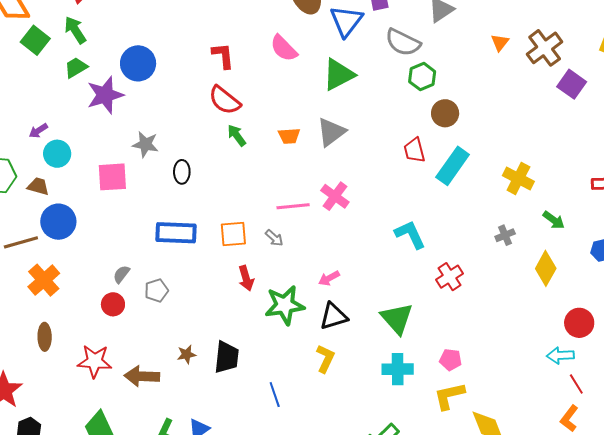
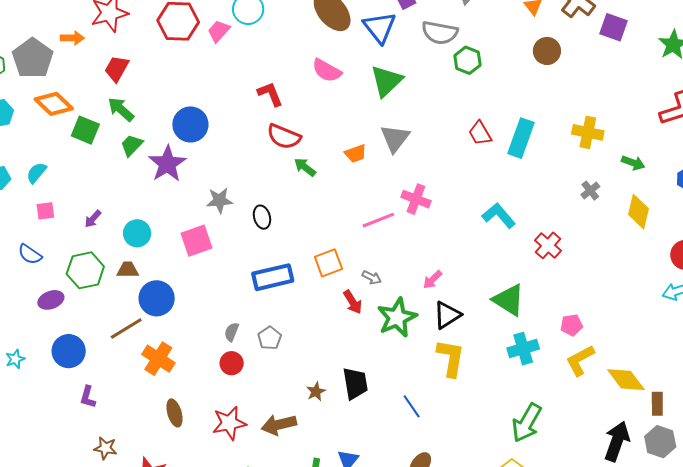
brown circle: (445, 113) -> (547, 51), moved
purple arrow: (38, 131) -> (93, 219), moved
gray arrow: (274, 238) -> (372, 277), moved
yellow L-shape: (325, 359) -> (451, 358), size x1.4

